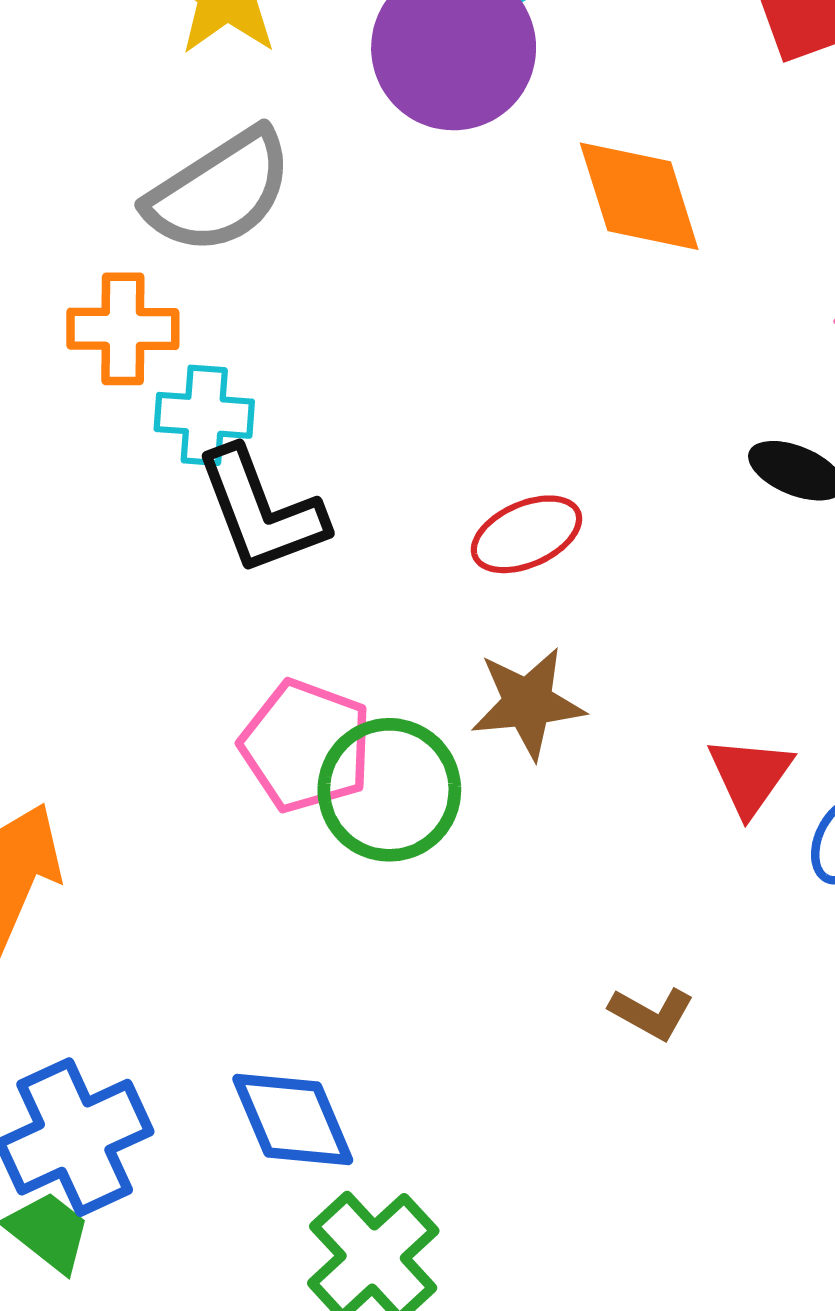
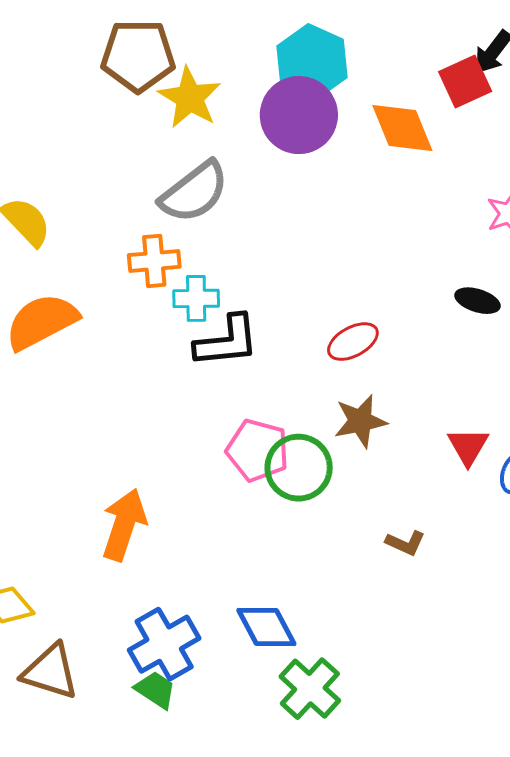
orange diamond: (639, 196) -> (402, 128), moved
black L-shape: (261, 511) -> (227, 341), turned -70
brown L-shape: (652, 1013) -> (405, 543), moved

